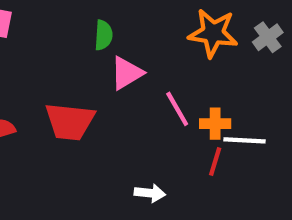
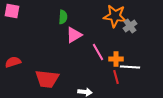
gray cross: (268, 37) -> (130, 26), moved
red trapezoid: (70, 121) -> (47, 79), moved
red line: (215, 162) -> (116, 77), turned -32

